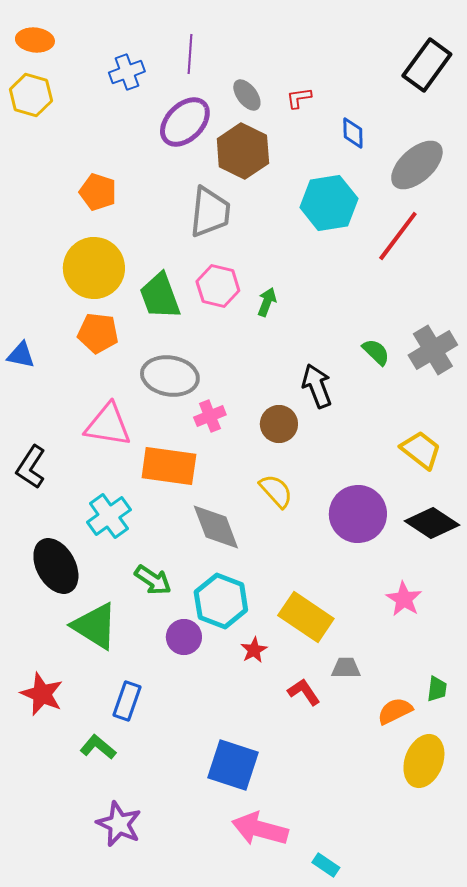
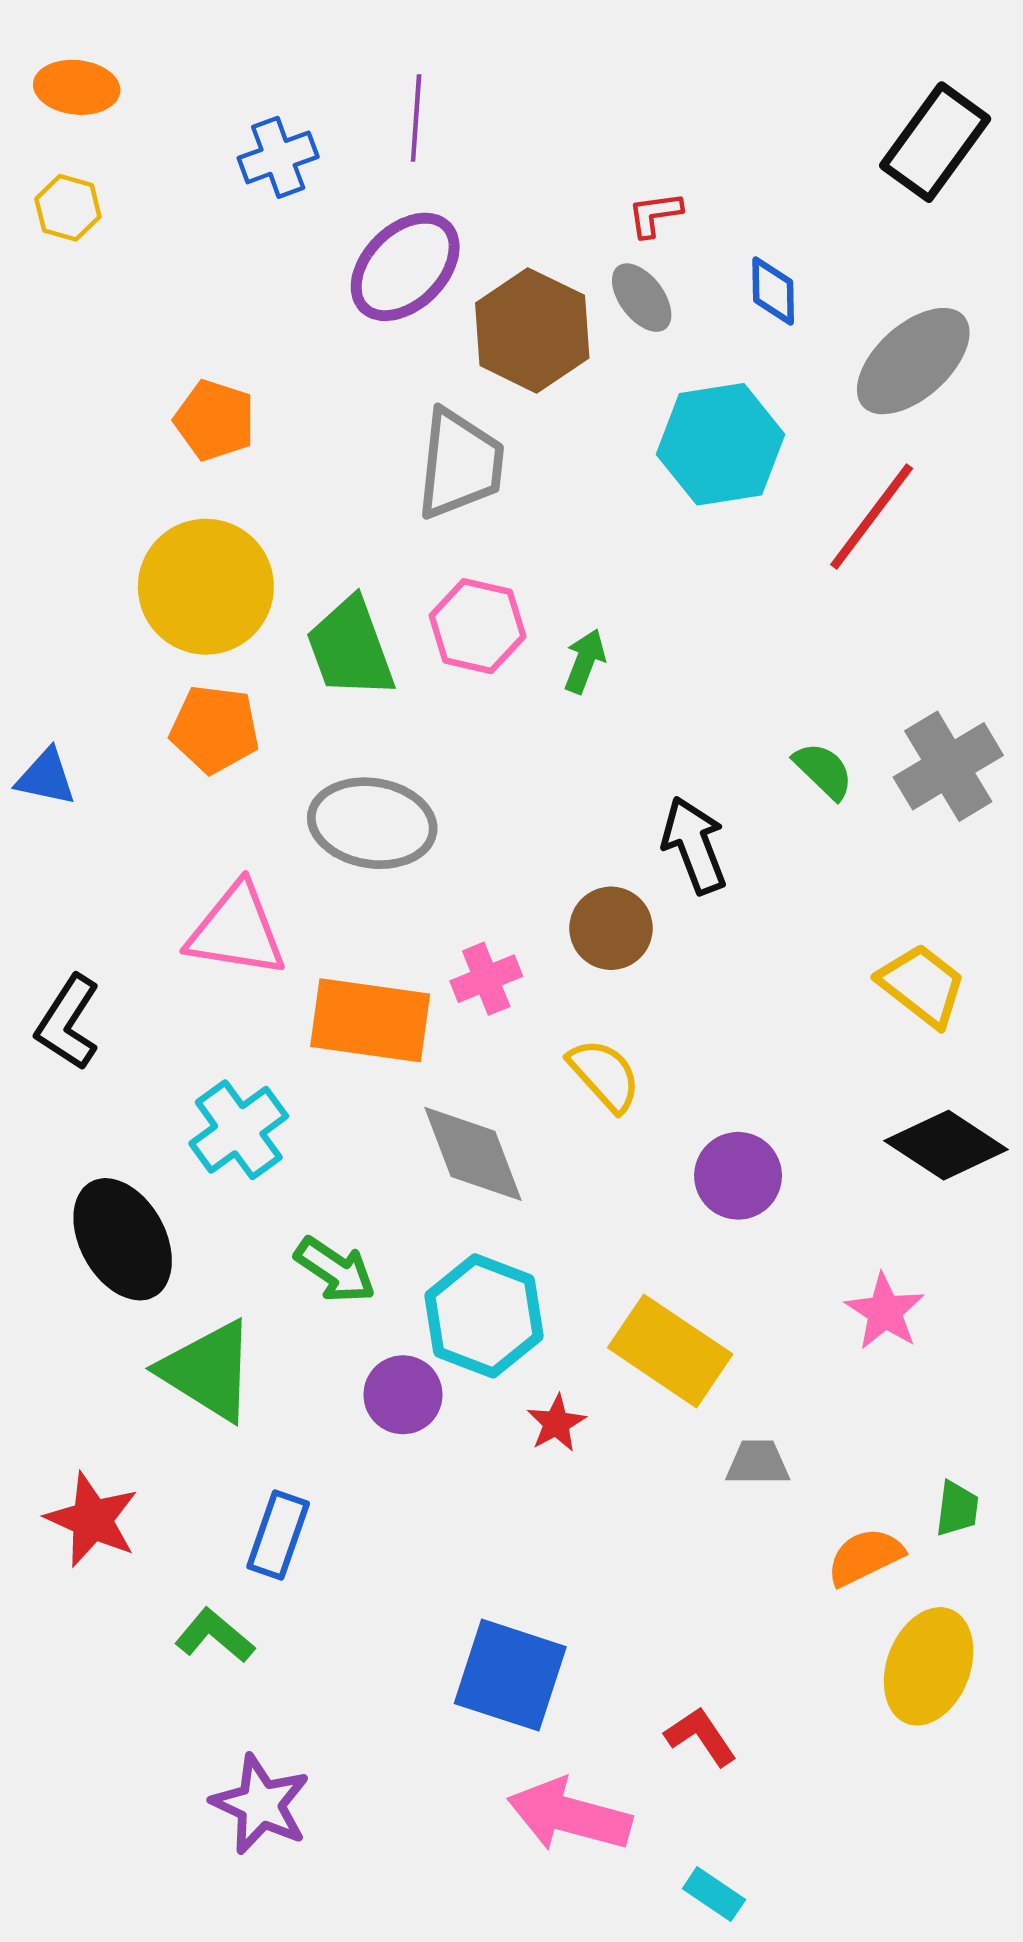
yellow hexagon: (31, 95) -> (68, 208), size x0.7
gray ellipse: (247, 95) -> (642, 298), moved
pink cross: (210, 416) -> (486, 979), moved
purple circle: (358, 514) -> (738, 1176), moved, size x0.7
red L-shape: (304, 692) -> (701, 1736), moved

